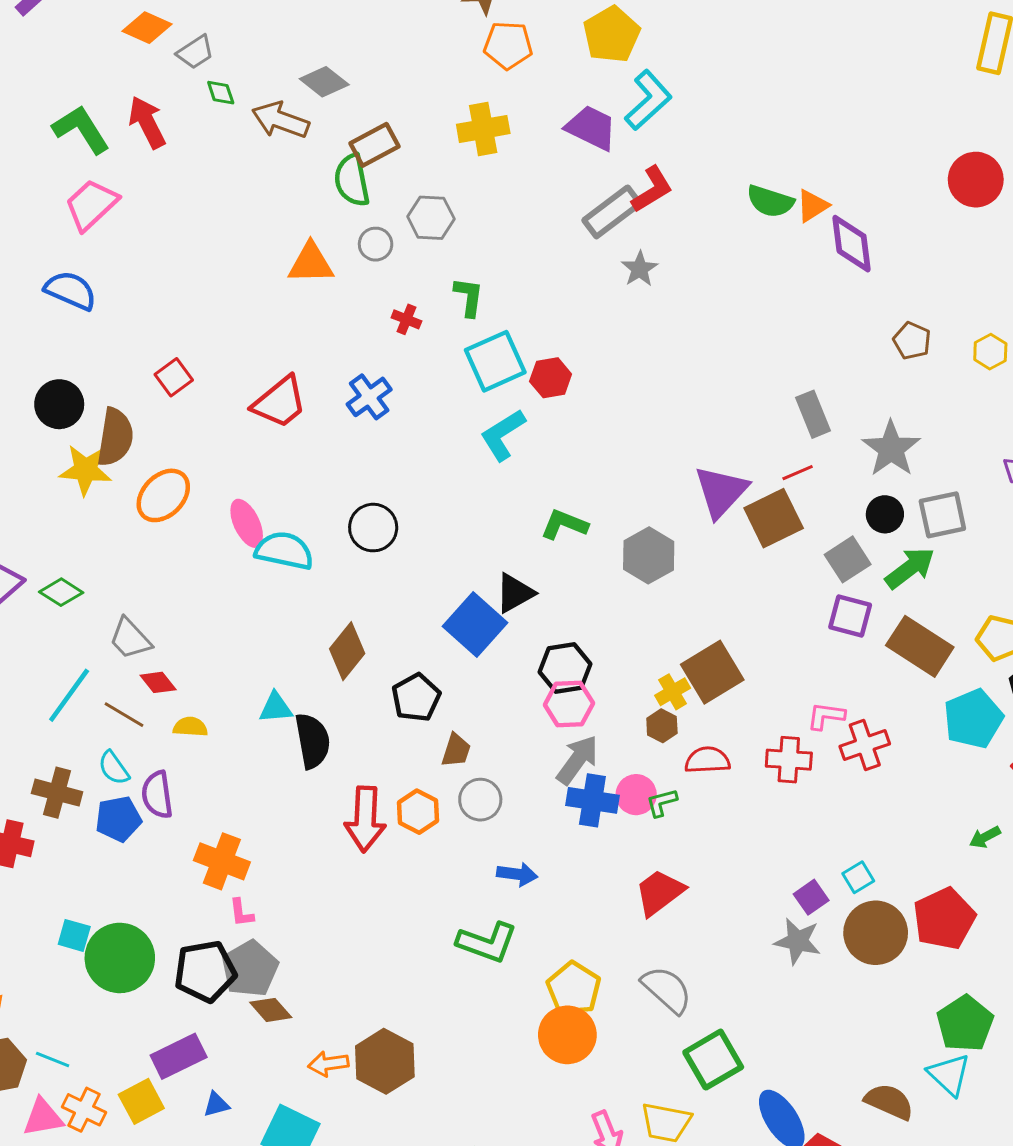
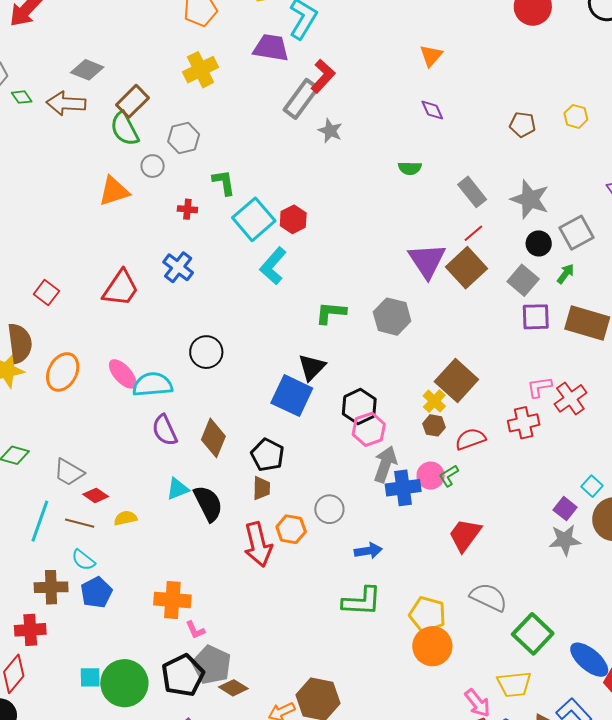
green semicircle: (770, 201) -> (410, 168), moved, size x0.7
purple diamond: (852, 244) -> (432, 110), moved, size x0.6
green arrow: (910, 568) -> (566, 274), size x0.6
brown trapezoid: (456, 750) -> (262, 488), moved
purple semicircle: (157, 795) -> (165, 430), moved

